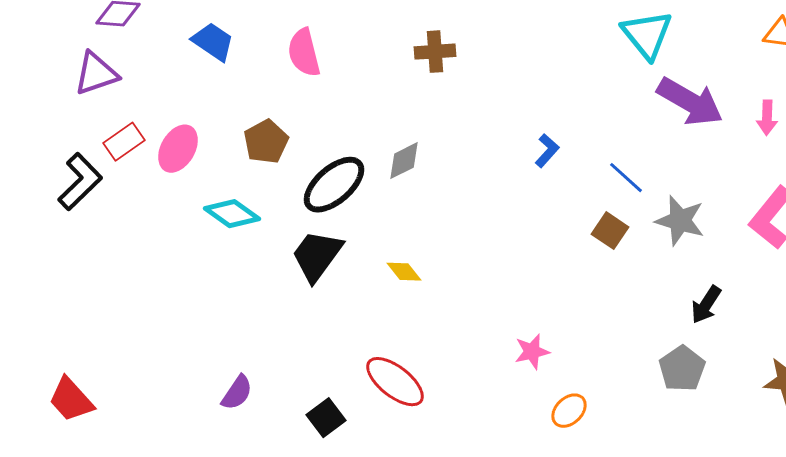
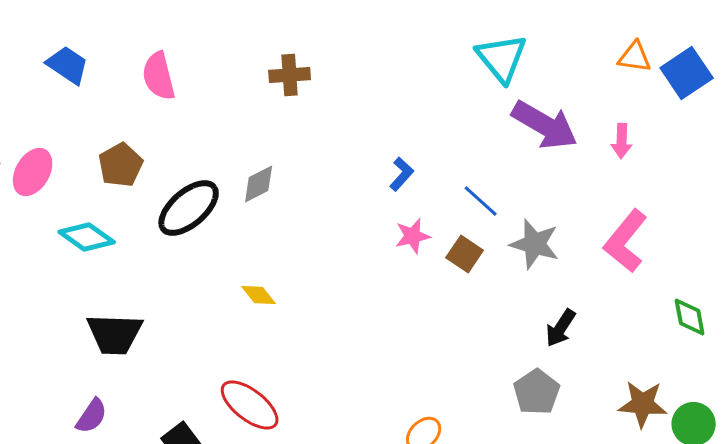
black trapezoid: (317, 256) -> (115, 334), moved, turned -124
pink star: (532, 352) -> (413, 236), moved

